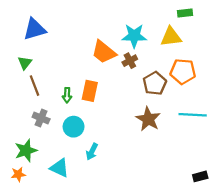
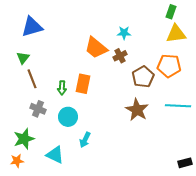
green rectangle: (185, 13) -> (171, 12), turned -64
cyan star: (134, 36) -> (124, 33), size x0.6
yellow triangle: (171, 37) -> (176, 34), moved

